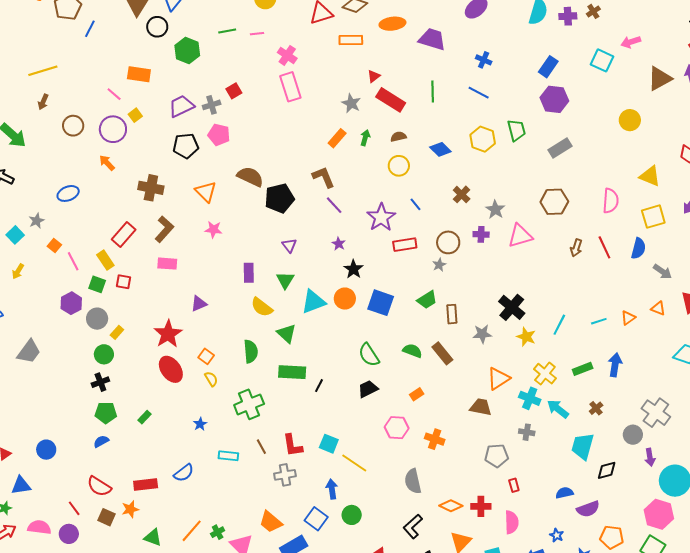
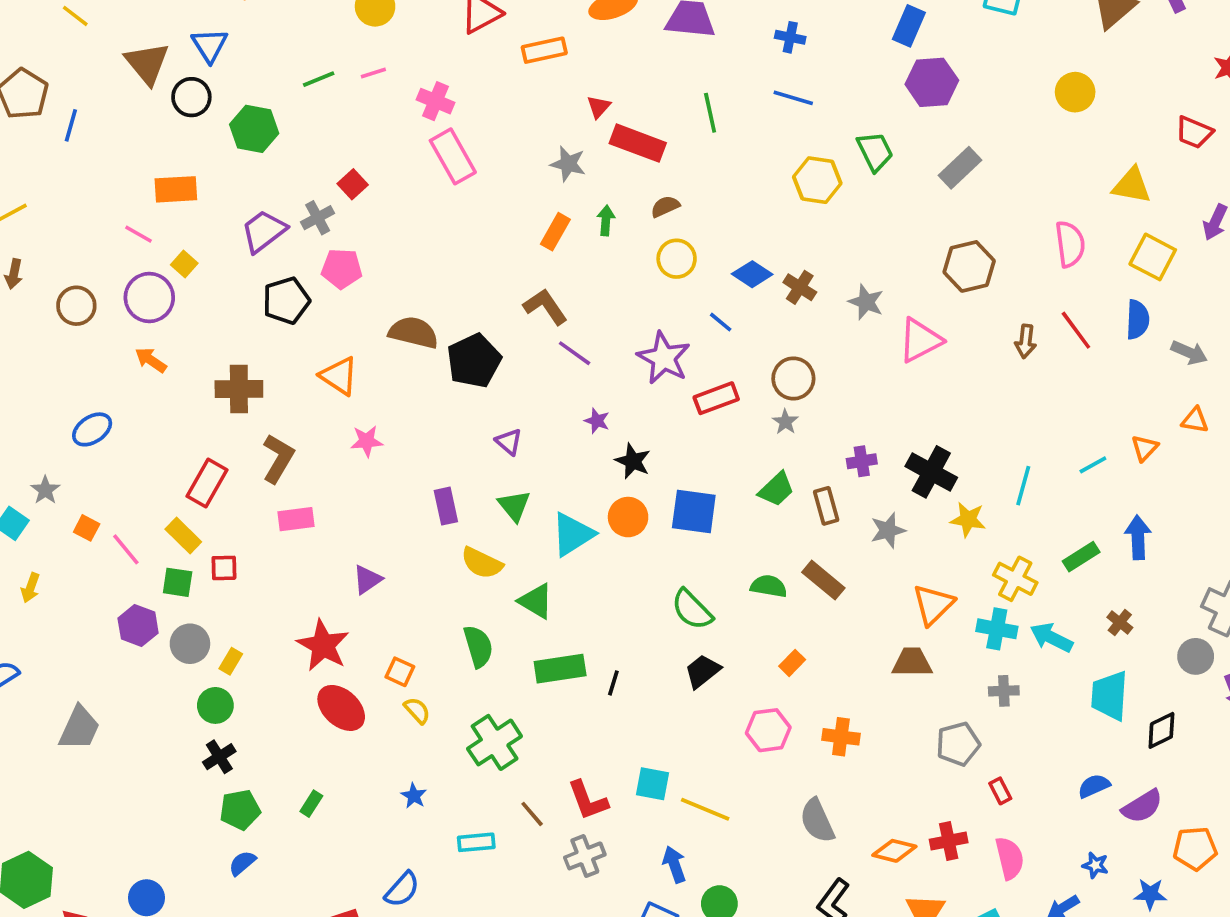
blue diamond: (440, 149) -> (752, 274), moved
yellow square: (653, 217) -> (1153, 257), turned -35
purple cross: (481, 234) -> (862, 461), moved

